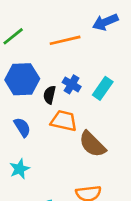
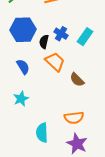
orange trapezoid: (64, 121) -> (55, 62), turned 30
brown semicircle: (92, 144) -> (77, 80), size x0.7

